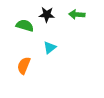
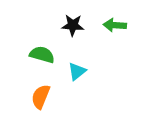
green semicircle: (25, 26) -> (42, 55), moved

